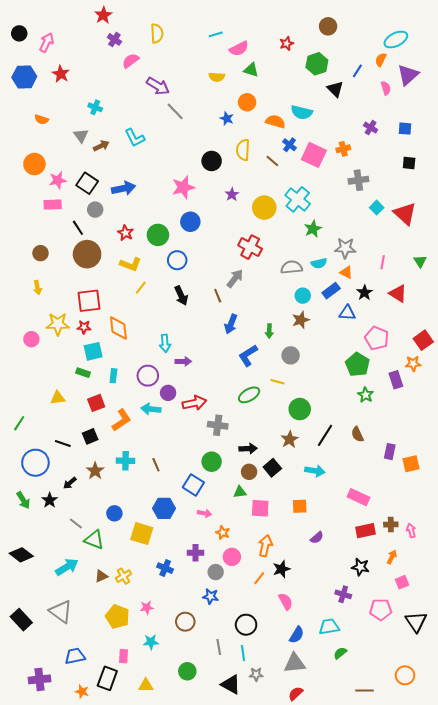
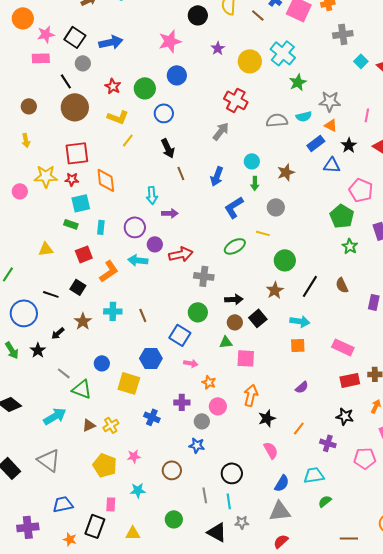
brown line: (218, 296) -> (181, 173), moved
cyan circle: (303, 296) -> (252, 161), moved
black square: (90, 436) -> (78, 287), turned -35
orange square: (300, 506) -> (298, 345), moved
orange line: (259, 578) -> (299, 428), moved

